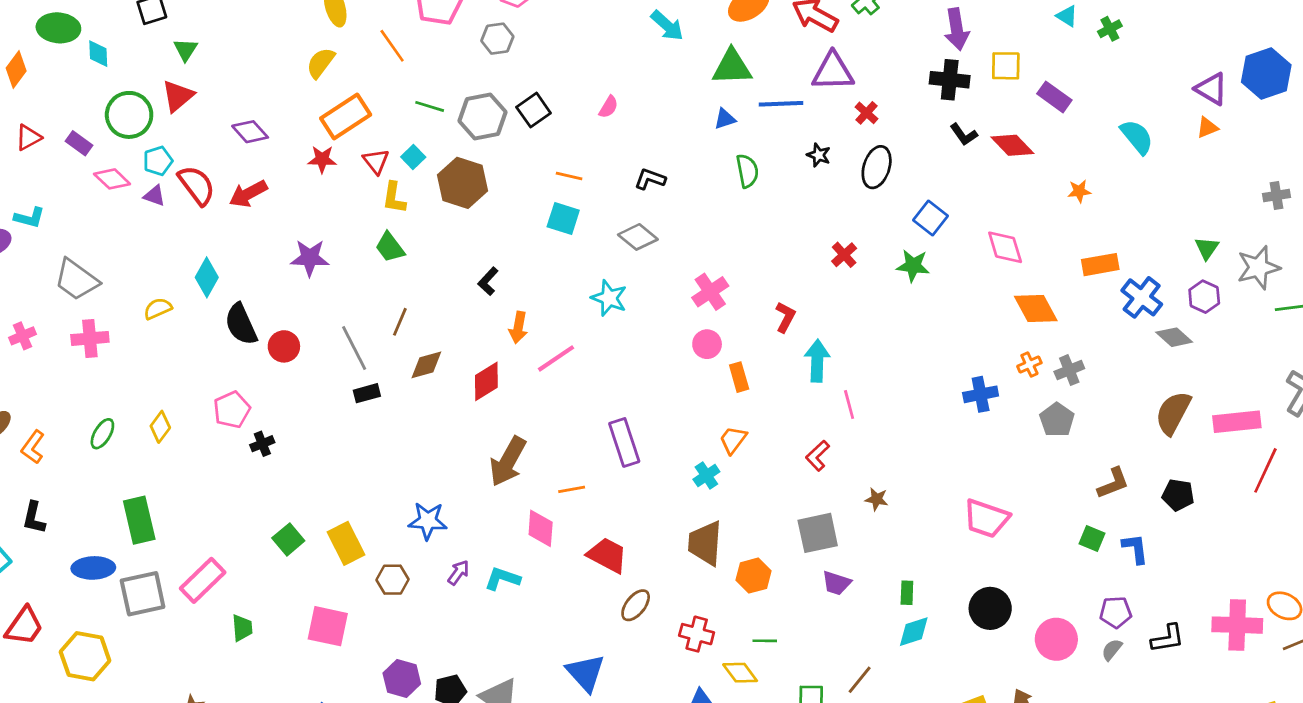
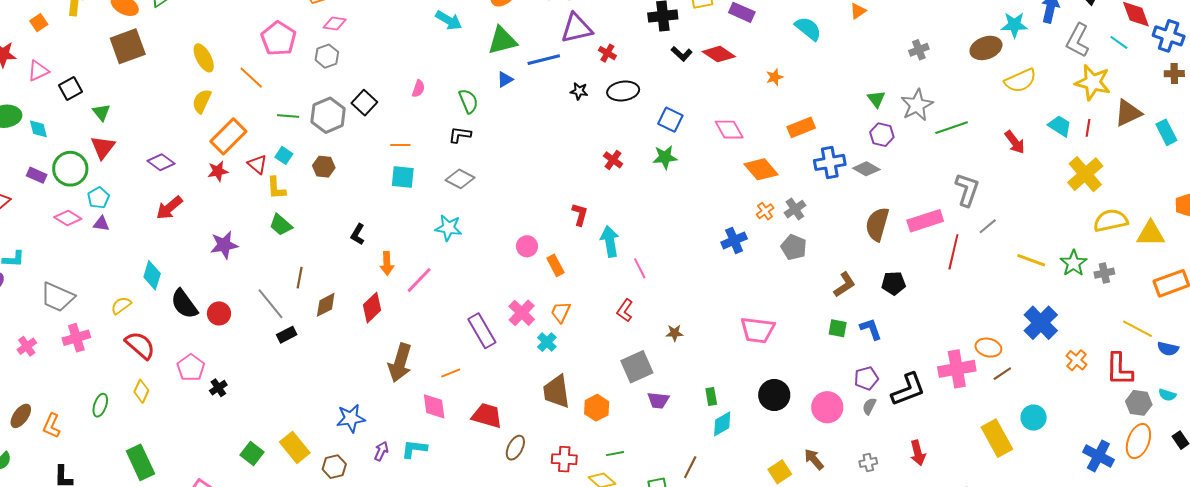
purple rectangle: (79, 143) -> (37, 175), moved
black ellipse: (877, 167) -> (623, 91), turned 76
green semicircle: (747, 171) -> (468, 101), moved
brown hexagon: (462, 183) -> (324, 167), size x0.6
red semicircle: (197, 185) -> (140, 345), moved
pink cross: (710, 292) -> (522, 313), moved
blue cross: (1142, 297) -> (830, 162), moved, turned -36
black L-shape: (1168, 638) -> (908, 389), size x1.4

